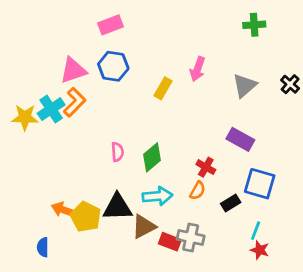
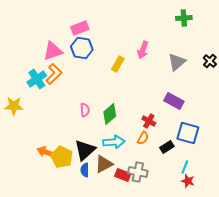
pink rectangle: (111, 25) -> (80, 28), moved
yellow star: (25, 117) -> (14, 106), moved
black triangle: (117, 207) -> (85, 150), turned -40
blue semicircle: (43, 247) -> (85, 170), moved

